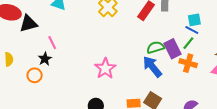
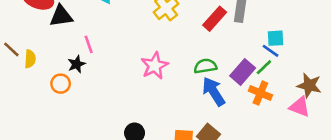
green semicircle: (155, 47) -> (205, 66), moved
purple rectangle: (173, 49) -> (243, 72), turned 60
pink star: (105, 68) -> (155, 66), moved

